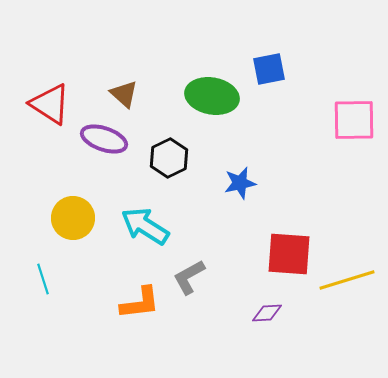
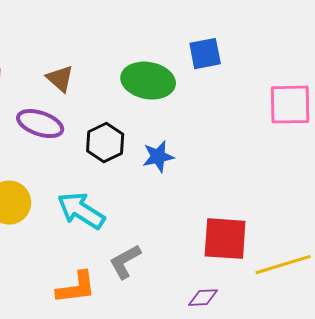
blue star: (240, 183) -> (158, 157), moved

